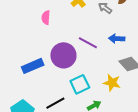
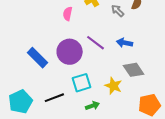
pink semicircle: (46, 18) -> (68, 14), moved
blue rectangle: (33, 66) -> (38, 58), turned 60

